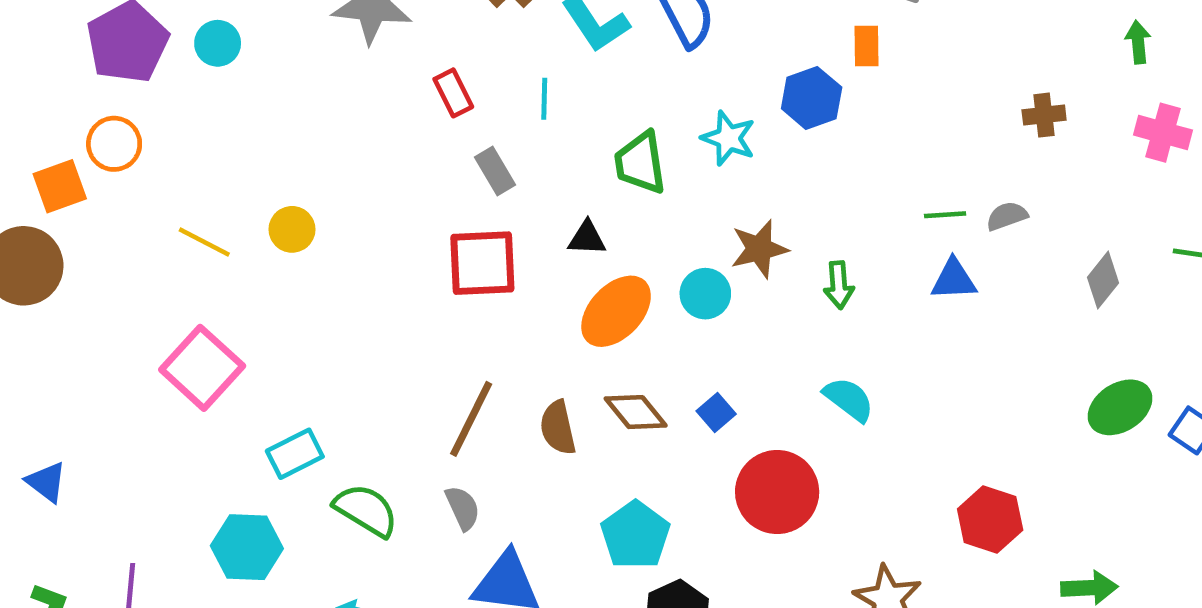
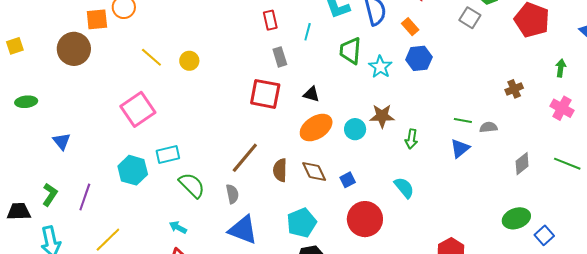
orange rectangle: (867, 46) -> (410, 27), moved, turned -54
brown cross: (1044, 115) -> (514, 89), turned -30
green trapezoid: (640, 163) -> (350, 51), moved
blue triangle: (954, 280) -> (460, 148), turned -50
cyan hexagon: (247, 547) -> (133, 170), moved

